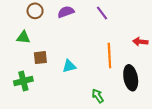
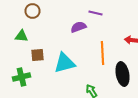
purple semicircle: (66, 12) -> (78, 27), moved
purple line: (102, 13) -> (96, 13), turned -40
cyan triangle: (69, 66) -> (64, 63), size x1.6

